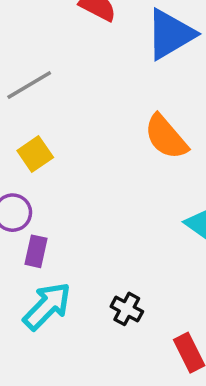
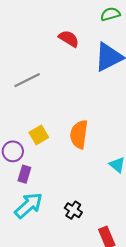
orange semicircle: (166, 137) -> (79, 134), moved, turned 44
yellow square: (35, 154) -> (39, 135), moved

